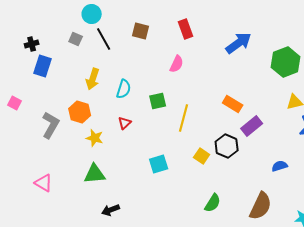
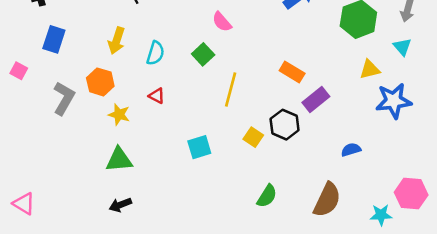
pink semicircle: (177, 64) -> (222, 22), turned 114
blue rectangle: (43, 66) -> (54, 39), moved
green square: (158, 101) -> (203, 54), moved, turned -30
red triangle: (125, 123) -> (157, 96), turned -48
pink triangle: (44, 183) -> (24, 204), moved
black arrow: (111, 210) -> (120, 205), moved

